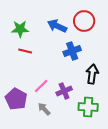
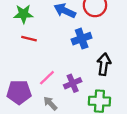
purple pentagon: (16, 99) -> (19, 92), turned -30

